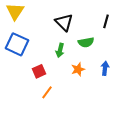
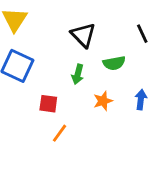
black line: (106, 21) -> (142, 34), turned -40
red square: (39, 71) -> (48, 104), turned 32

